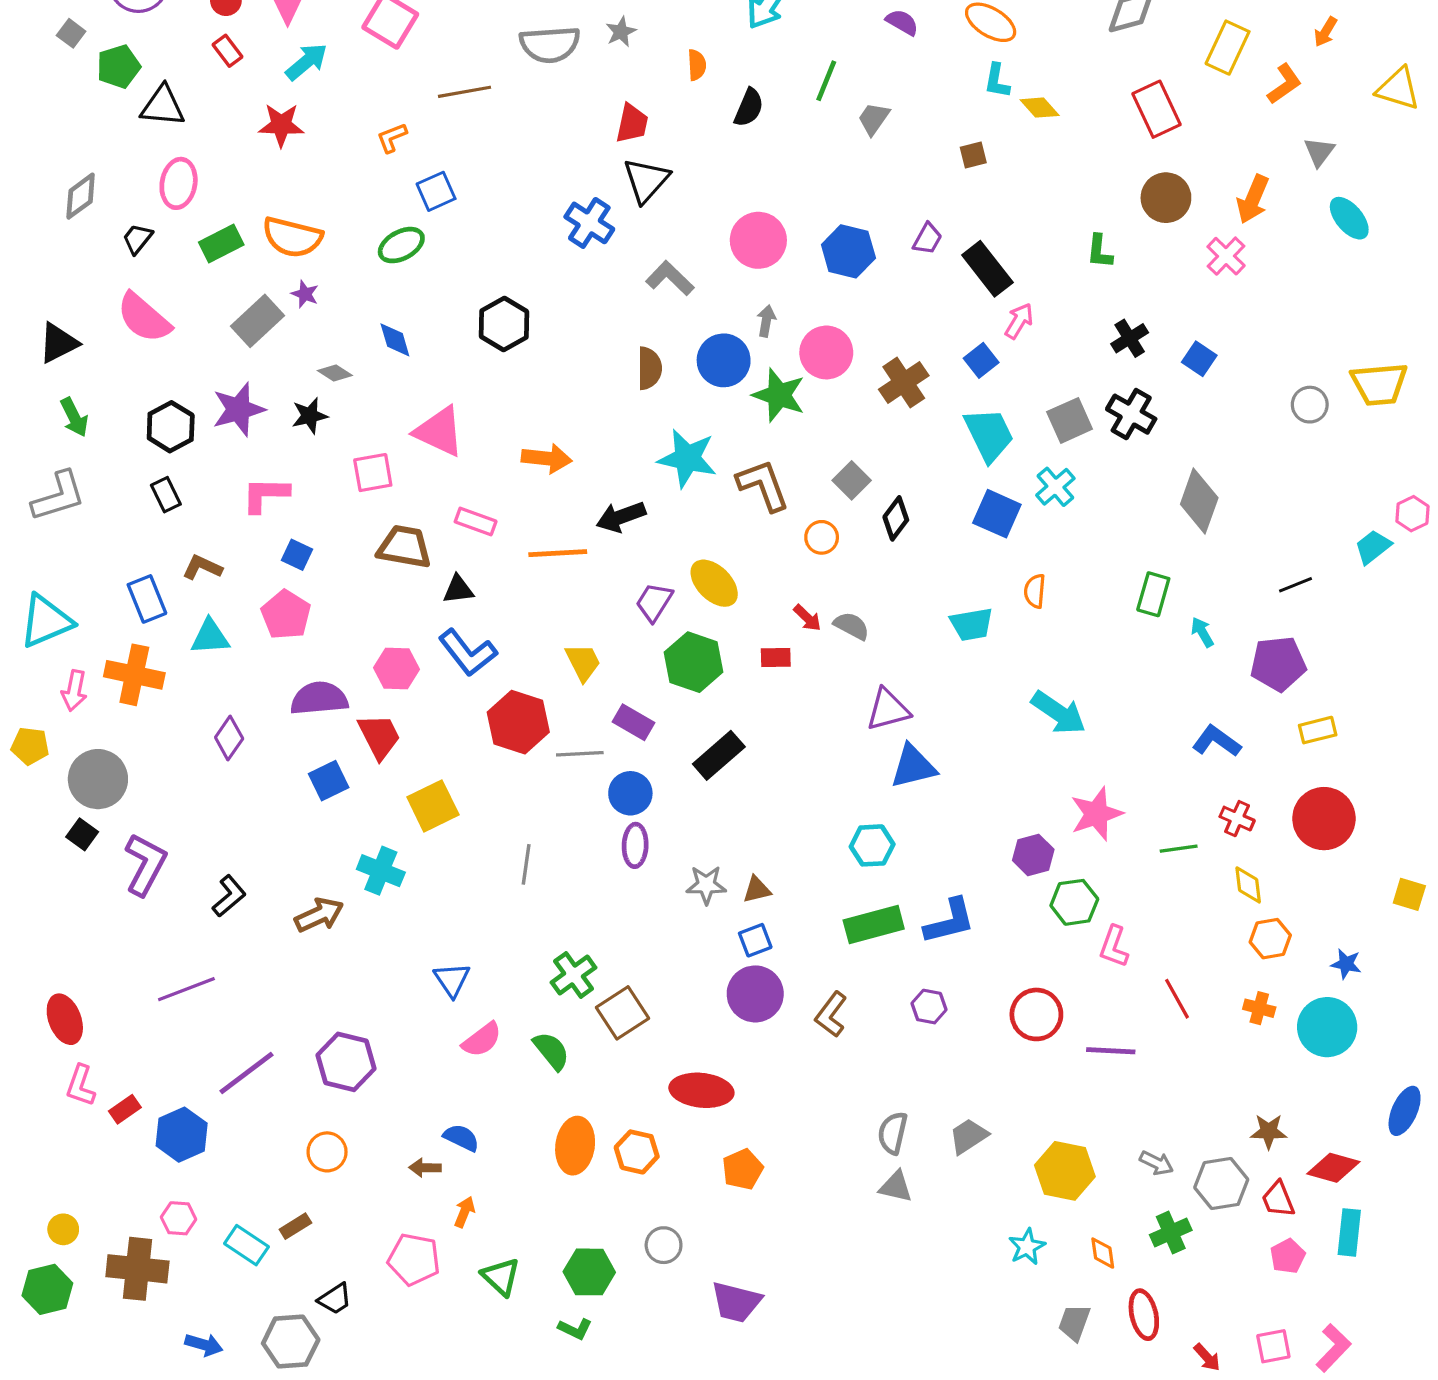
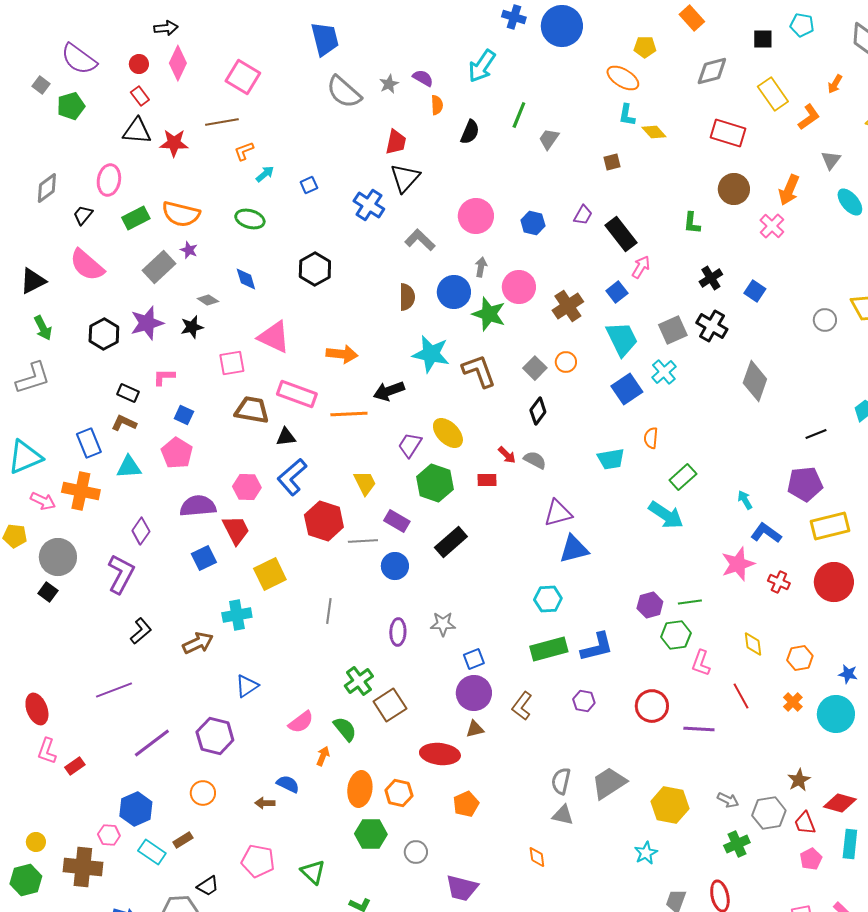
purple semicircle: (902, 22) -> (423, 78), moved
gray semicircle: (550, 44) -> (344, 92), turned 45
yellow rectangle: (1228, 48) -> (773, 94), turned -60
cyan arrow: (307, 62) -> (265, 174), moved, size x0.7
brown line: (464, 92) -> (222, 122), moved
black triangle: (163, 106) -> (137, 131), moved
red rectangle: (1156, 109) -> (728, 133), turned -48
blue square: (436, 191) -> (309, 185), moved, size x0.7
green ellipse: (401, 245) -> (250, 219), turned 44
blue hexagon: (848, 251) -> (533, 223), size x0.7
black rectangle: (166, 495) -> (128, 393), moved, turned -40
pink L-shape: (265, 495) -> (164, 377), size x0.7
blue square: (997, 514) -> (627, 389), turned 32
black diamond: (896, 518) -> (538, 411), moved
pink rectangle: (476, 522) -> (297, 394), size x1.5
orange circle: (822, 537) -> (566, 362), moved
green rectangle: (1153, 594) -> (683, 477), moved, turned 32
cyan arrow: (1202, 632) -> (745, 500), moved
blue L-shape: (468, 653) -> (292, 477), turned 87
pink arrow: (74, 691) -> (43, 501), turned -75
yellow rectangle: (1318, 730) -> (830, 526), size x1.6
pink star: (1096, 814) -> (738, 564), moved
purple ellipse: (635, 845) -> (398, 632), moved
green line: (1179, 849) -> (690, 602), moved
purple L-shape: (145, 864) -> (121, 574), moved
cyan cross: (381, 871) -> (237, 615), turned -32
yellow diamond: (1248, 885) -> (753, 644), moved
brown triangle: (757, 890) -> (475, 729), moved
blue triangle: (452, 980) -> (247, 686), moved, turned 30
orange cross: (1259, 1008) -> (793, 702), turned 30
brown star: (1269, 1131) -> (799, 780), turned -30
blue hexagon: (182, 1135) -> (136, 809), moved
gray trapezoid: (968, 1136) -> (609, 783), size x1.4
orange arrow: (464, 1212) -> (323, 756), moved
orange diamond: (1103, 1253) -> (537, 857), moved
green hexagon: (589, 1272) -> (371, 834), moved

